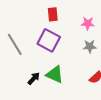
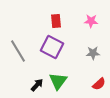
pink star: (88, 23) -> (91, 21), moved
green triangle: (55, 74) -> (58, 81), turned 42

